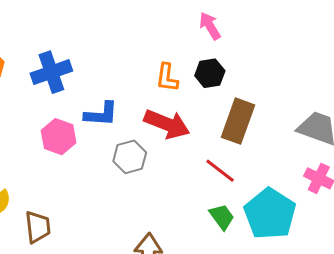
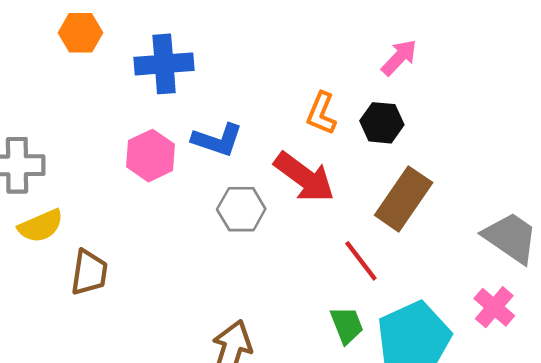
pink arrow: (210, 26) -> (399, 57), turned 60

